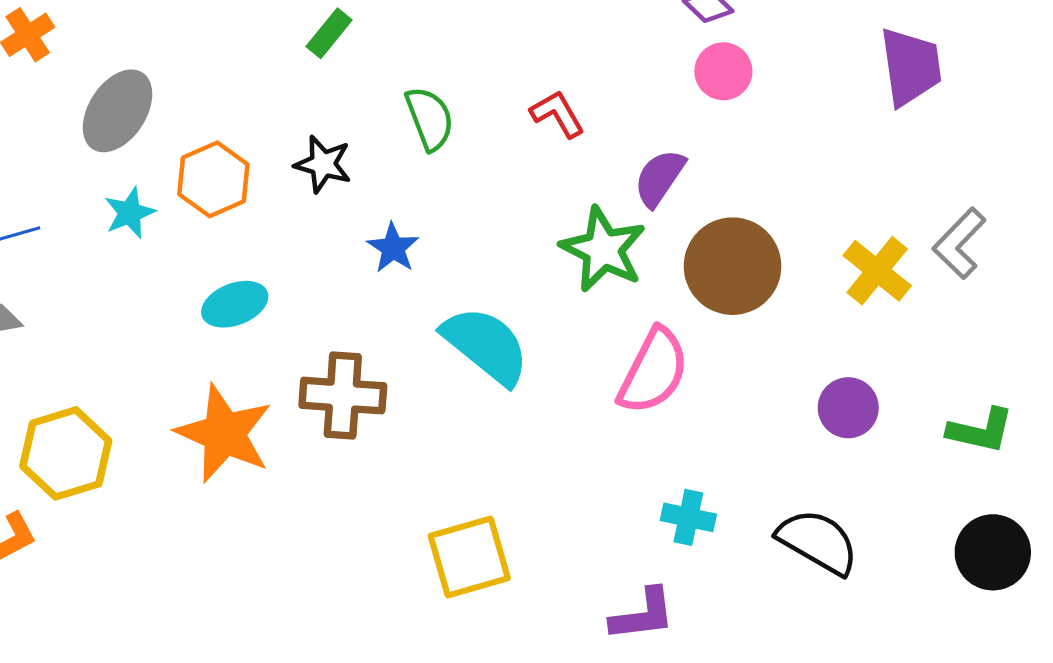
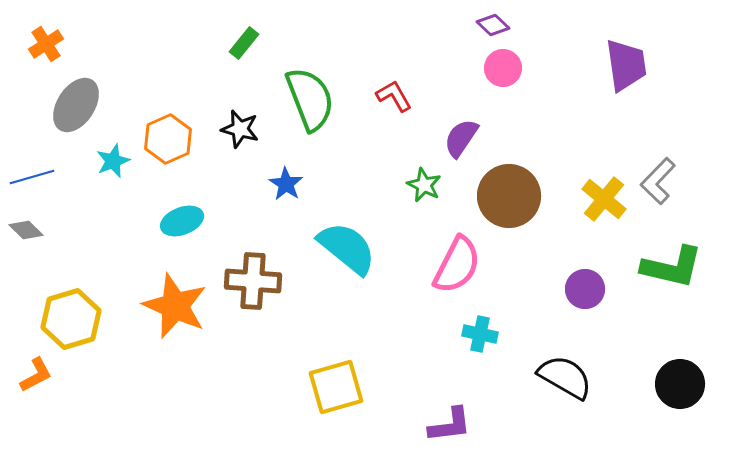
gray ellipse: (118, 111) -> (76, 105), moved
green semicircle: (430, 118) -> (310, 99), size x1.5
green star: (603, 249) -> (424, 185), size x0.6
green L-shape: (981, 431) -> (672, 267), moved, size x1.4
cyan cross: (688, 517) -> (480, 334), moved

